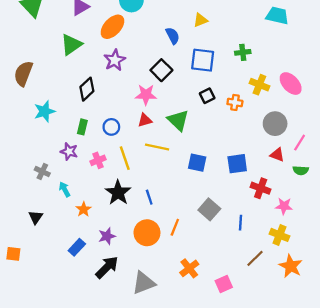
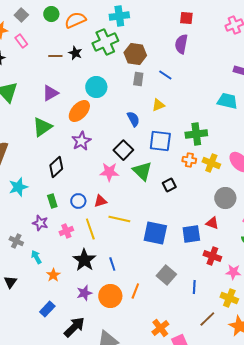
green cross: (243, 52) -> (196, 134), size x1.5
black square: (207, 96) -> (169, 185), moved
orange cross: (235, 102) -> (189, 160), moved
red triangle: (145, 120) -> (100, 201), moved
green triangle: (178, 120) -> (142, 171), moved
green rectangle: (82, 127) -> (52, 201), turned -32
red triangle: (277, 155) -> (212, 223), moved
blue square: (197, 163) -> (155, 233), size x1.4
purple star: (107, 236) -> (84, 293), moved
orange cross: (189, 268) -> (160, 328), moved

